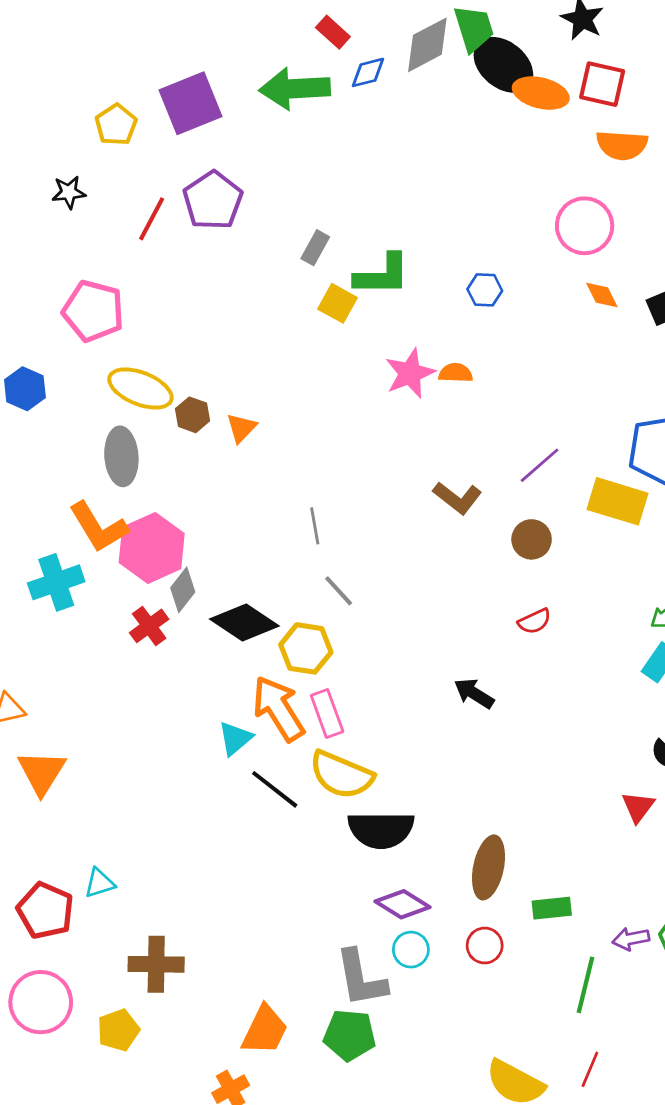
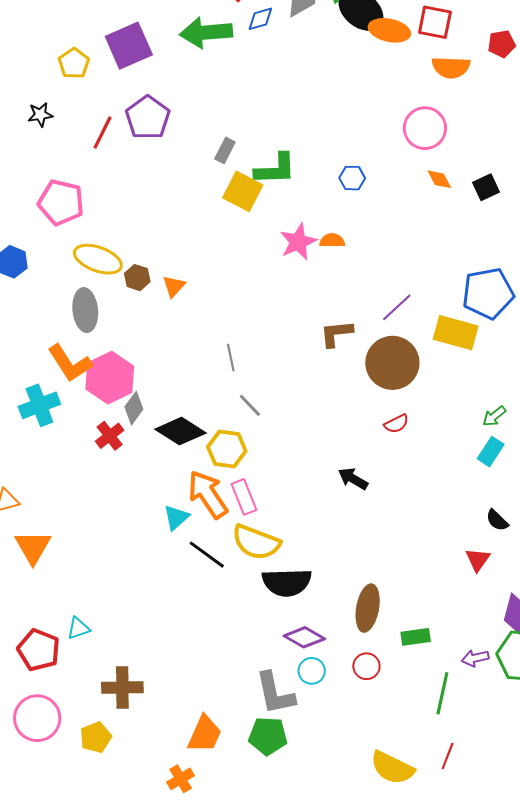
yellow square: (337, 303) -> (243, 191), size x1.4
brown L-shape: (457, 498) -> (336, 333), turned 138
brown circle: (532, 539) -> (392, 363), size x1.8

